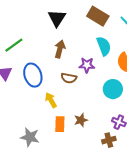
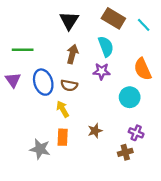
green line: (14, 45) -> (23, 50), turned 36
cyan semicircle: (104, 46) -> (106, 46), moved
brown semicircle: (69, 78) -> (69, 85), moved
orange rectangle: (60, 124) -> (63, 137), moved

